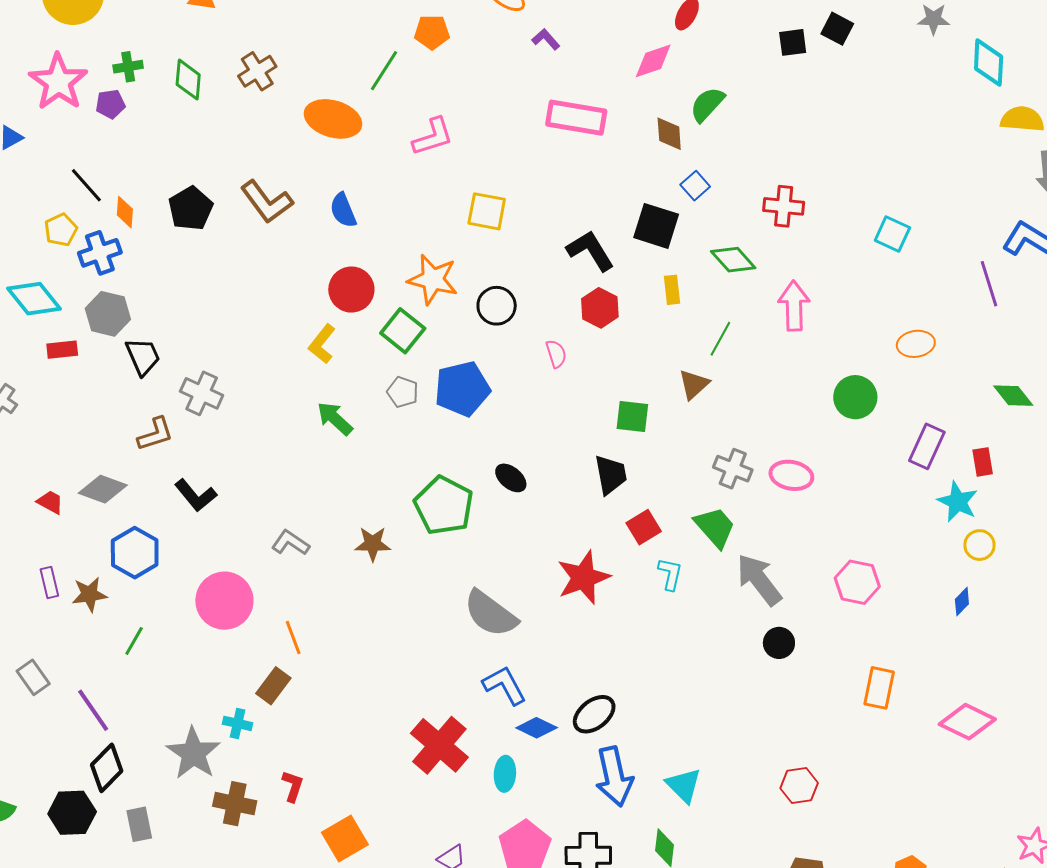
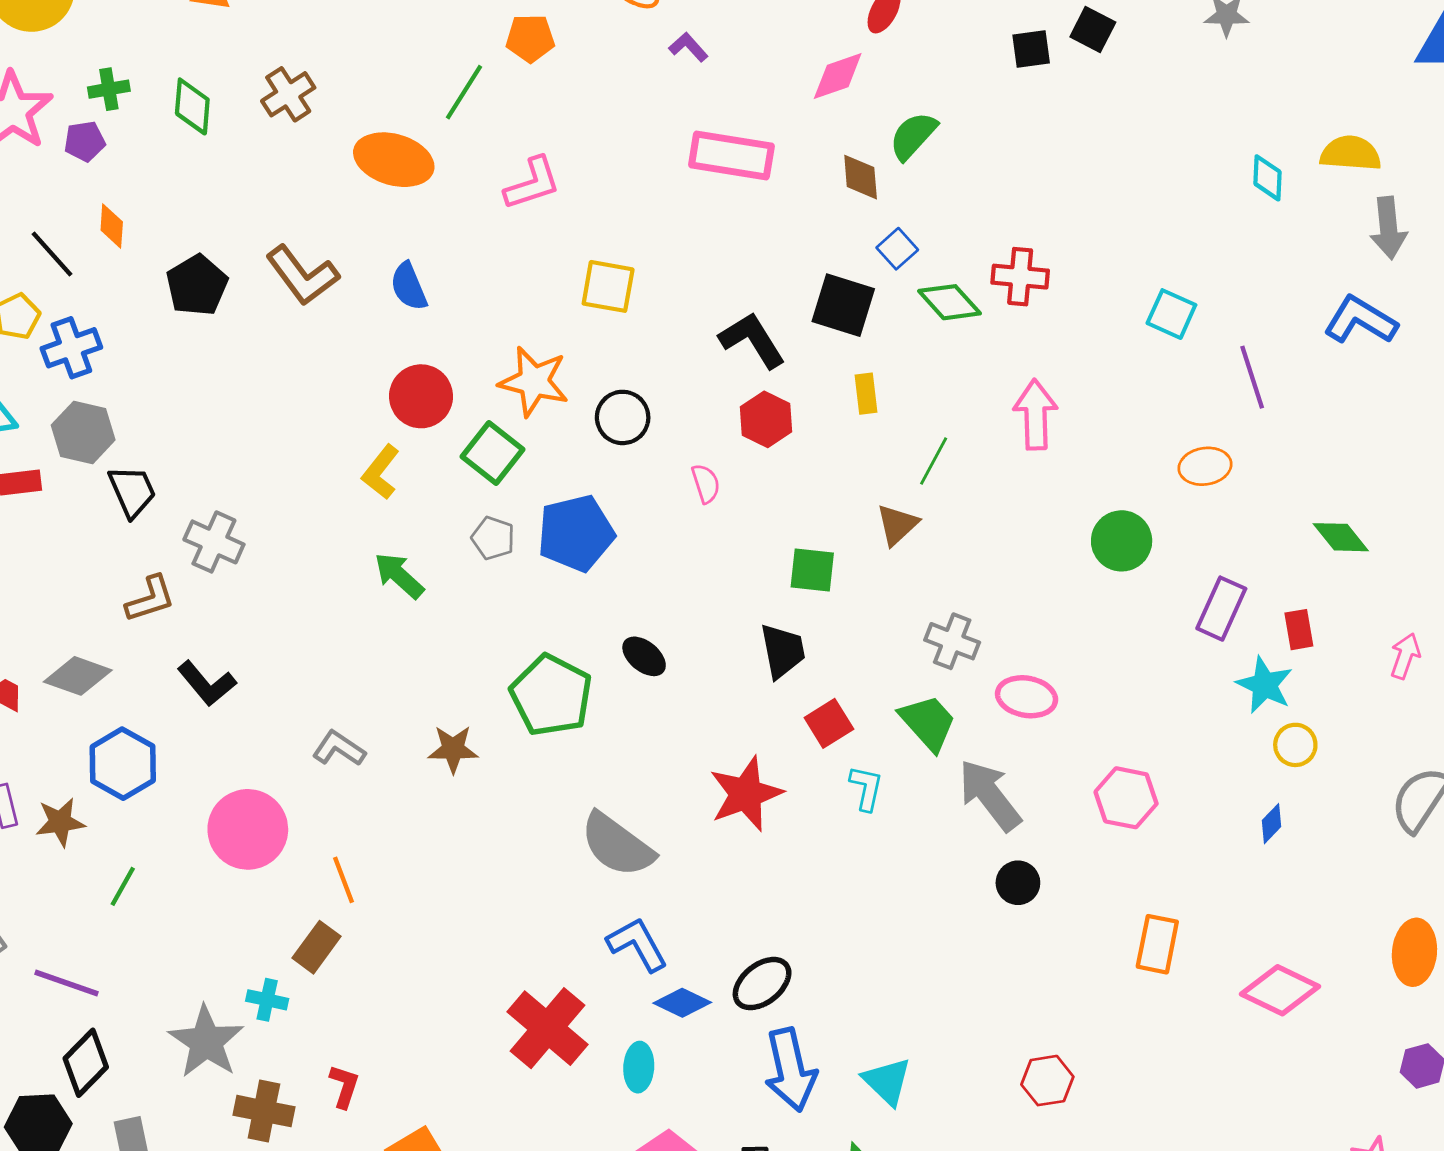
cyan diamond: (989, 63) -> (1267, 178), moved, size x0.7
orange diamond: (125, 212) -> (112, 226), moved
green diamond: (733, 260) -> (950, 302), moved
purple line: (989, 284) -> (1252, 377), moved
pink ellipse: (791, 475) -> (1027, 697), moved
purple line: (93, 710) -> (67, 983), turned -36

